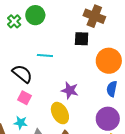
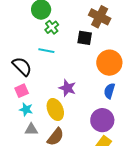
green cross: (14, 21) -> (52, 27), moved
pink square: (24, 98) -> (22, 91), turned 32
cyan star: (21, 123) -> (26, 109), moved

